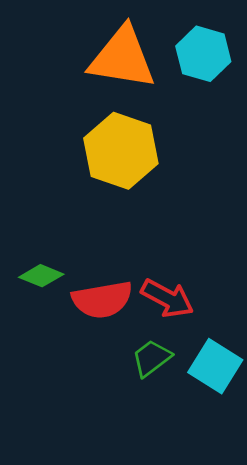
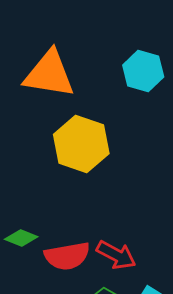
orange triangle: (122, 58) -> (49, 74), moved

